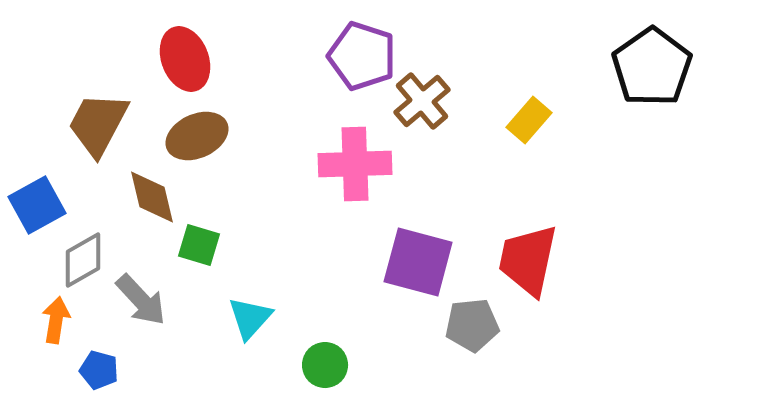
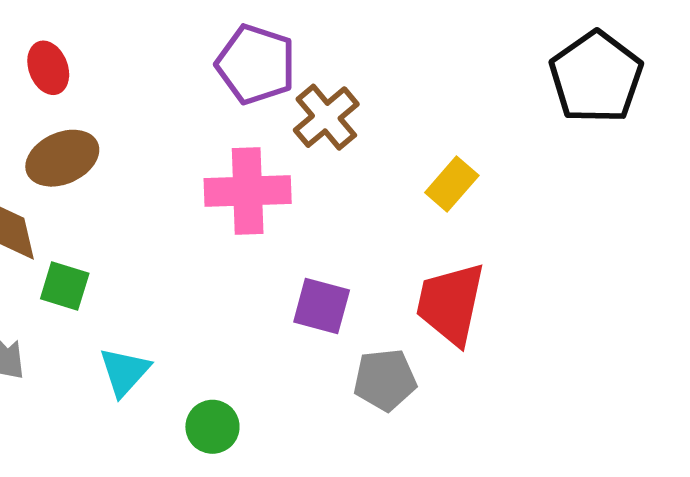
red ellipse: (185, 59) -> (48, 68), size x0.7
yellow rectangle: (529, 120) -> (452, 184), moved
purple square: (418, 262) -> (322, 306), size x0.7

